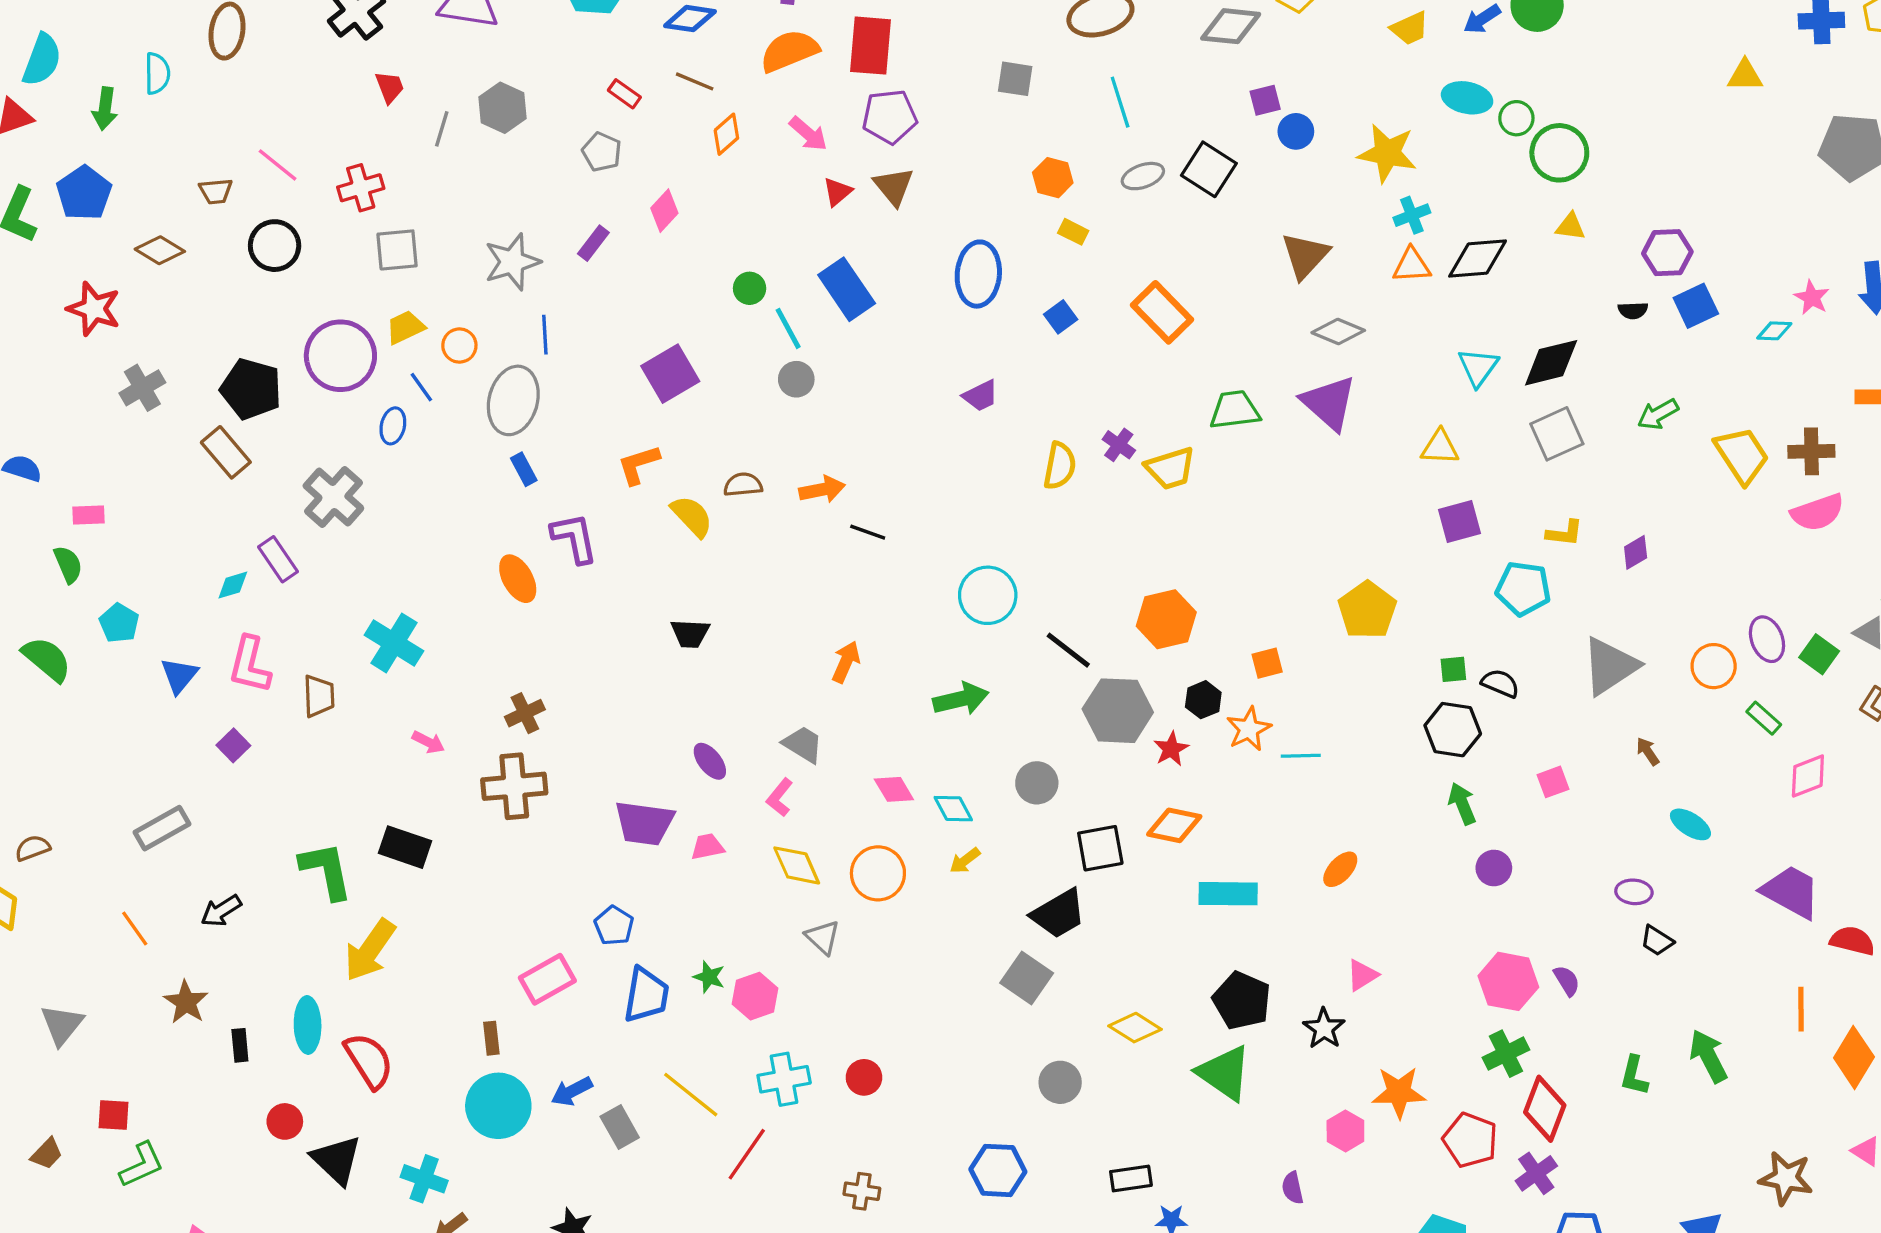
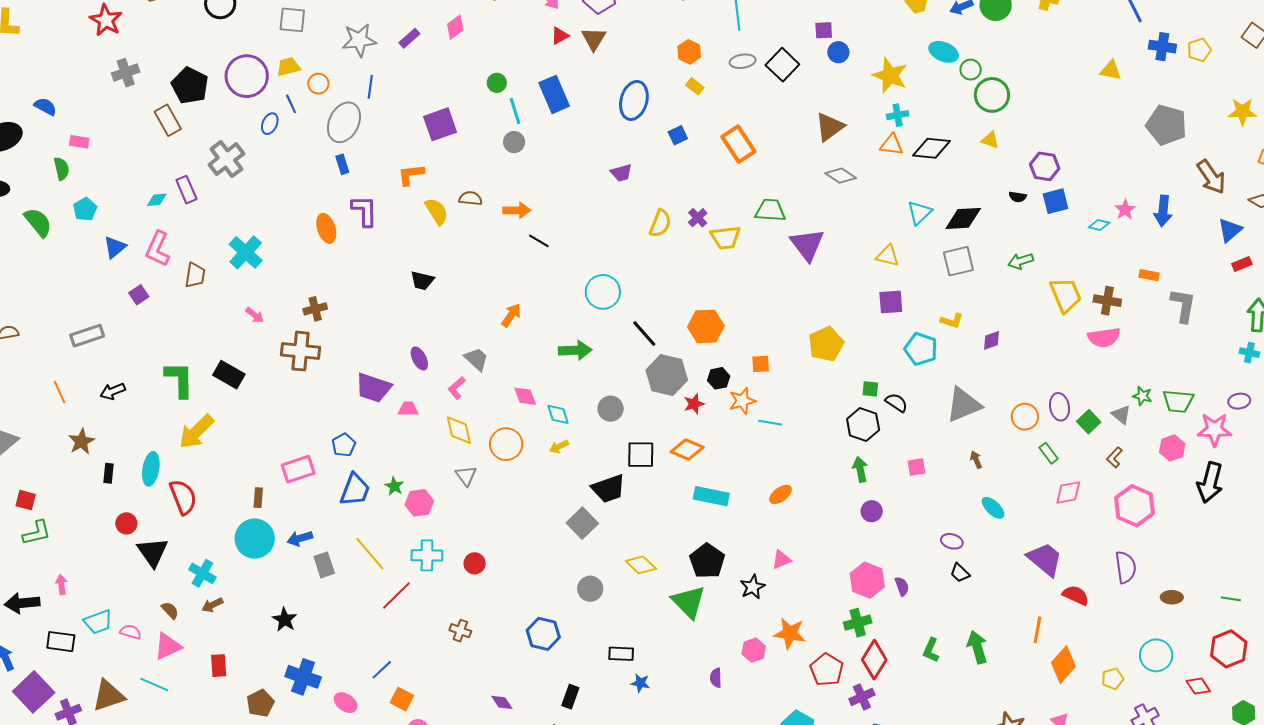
purple triangle: (1329, 403) -> (807, 245), moved

